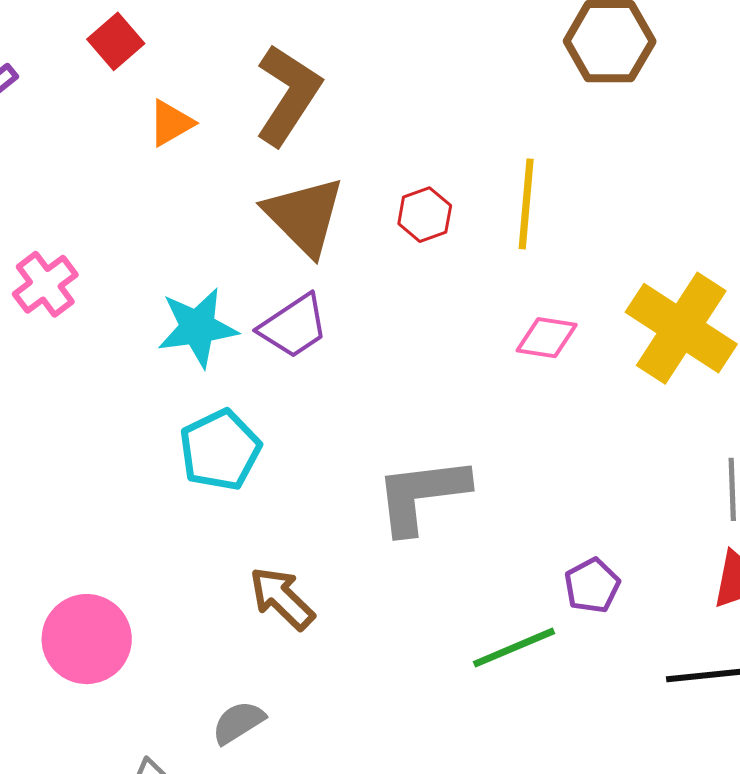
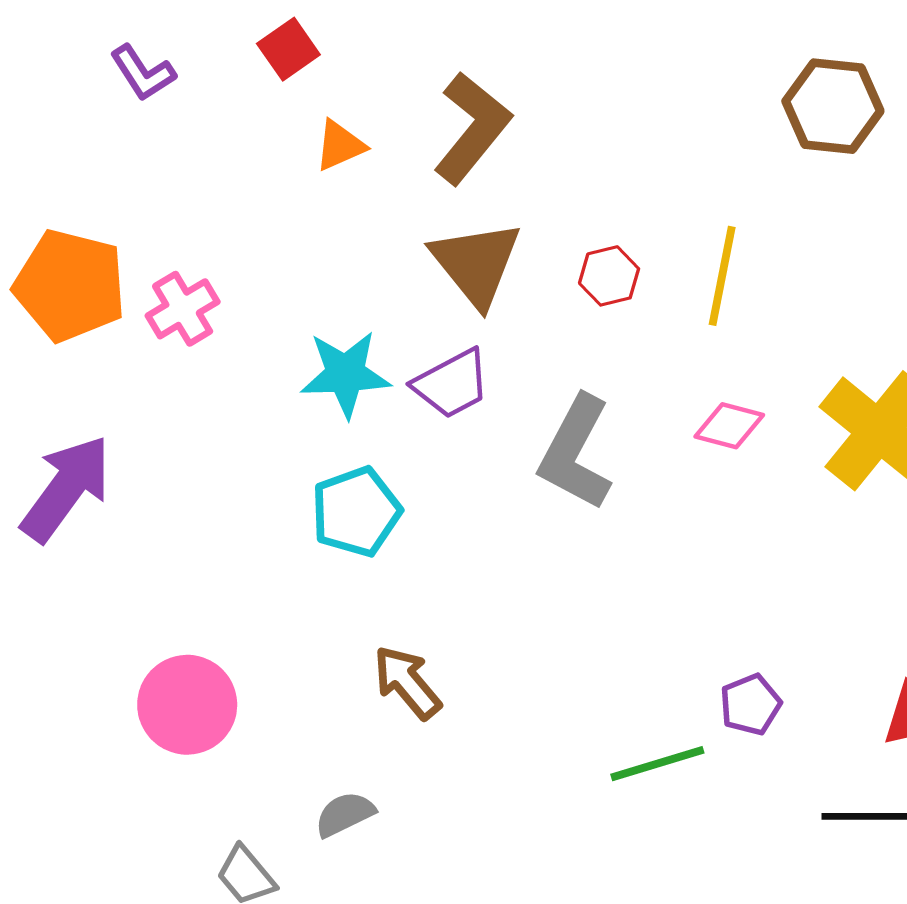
gray L-shape: (422, 495) -> (576, 453), moved, turned -61

